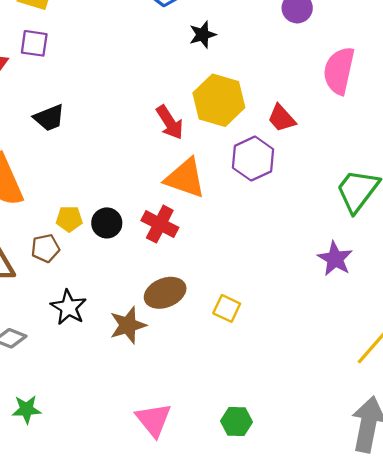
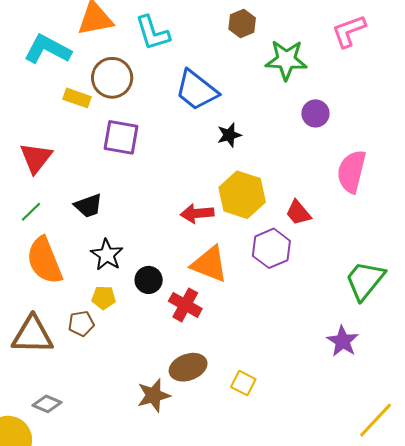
purple square: (34, 43) -> (121, 137), moved, size x1.4
red arrow: (170, 122) -> (197, 213), turned 116
black circle: (107, 223) -> (149, 280), moved
black star: (68, 307) -> (107, 255), moved

